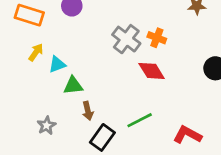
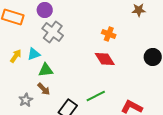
gray cross: (126, 39) -> (53, 32), moved
yellow arrow: (36, 52) -> (16, 56), moved
brown arrow: (88, 111) -> (44, 89), moved, turned -32

